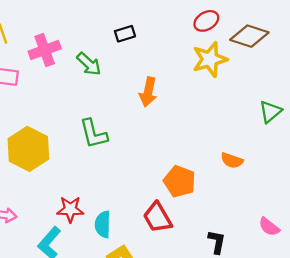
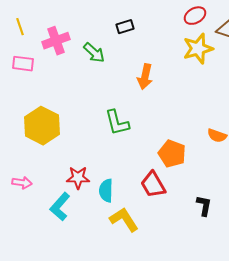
green L-shape: (94, 134) -> (117, 123), moved

